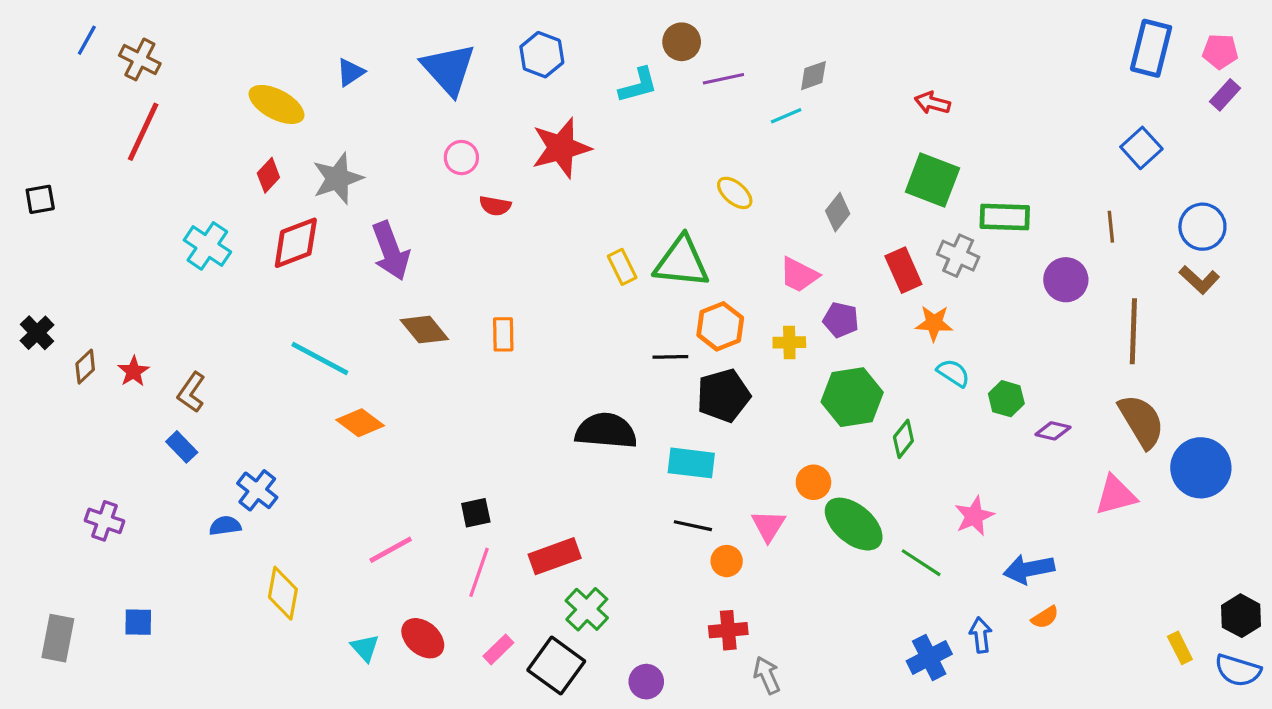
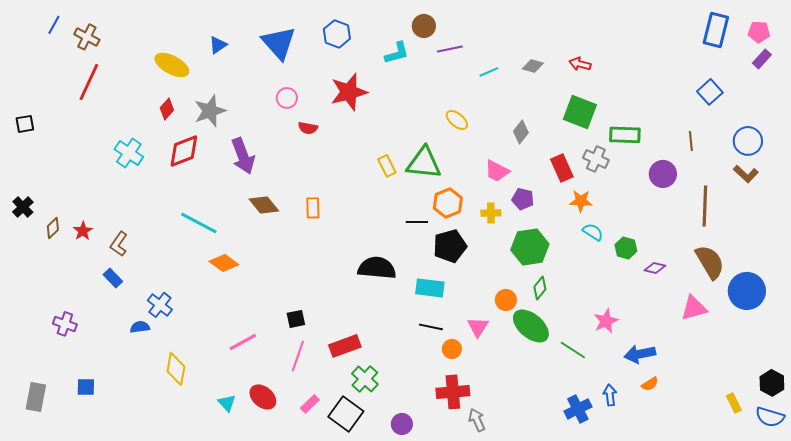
gray diamond: (813, 76) -> (533, 66), moved, turned 35
green diamond: (903, 439) -> (540, 288), moved
red cross: (728, 630) -> (453, 392), size x1.4

